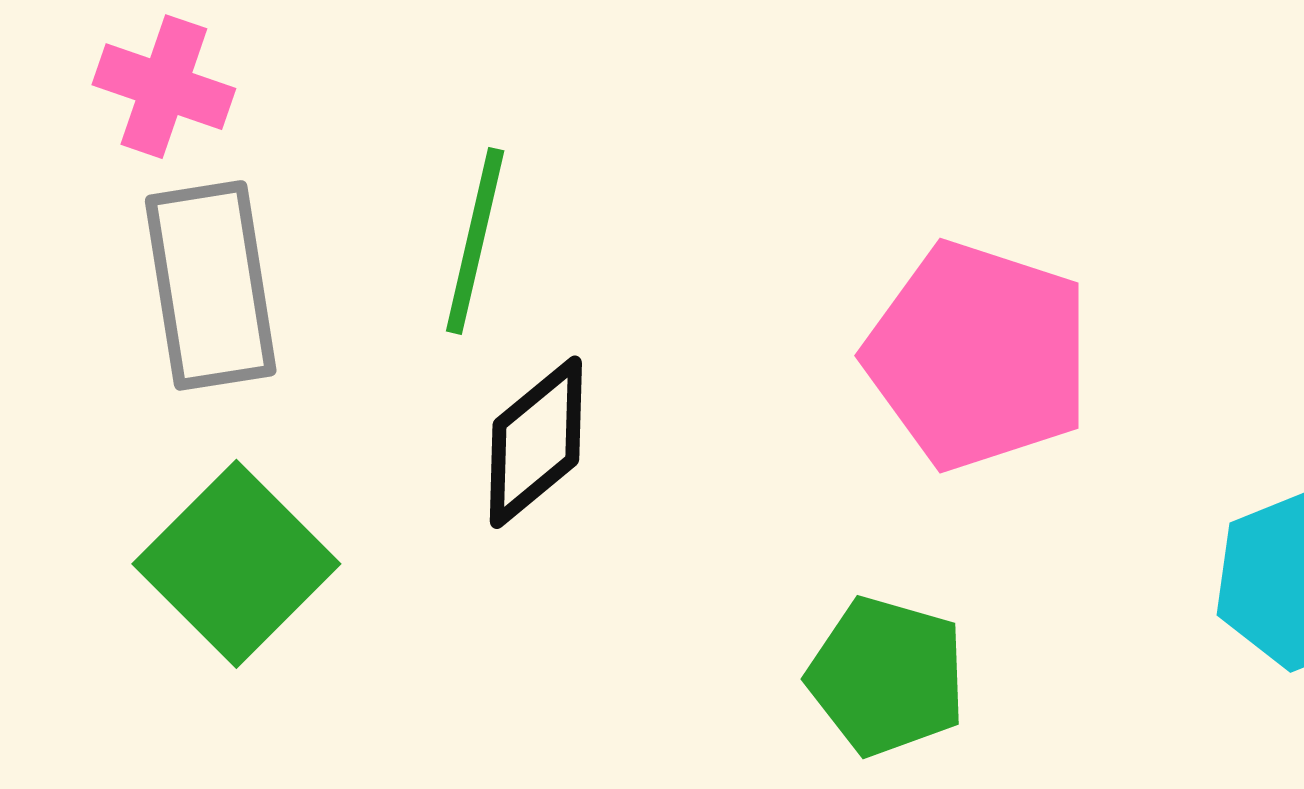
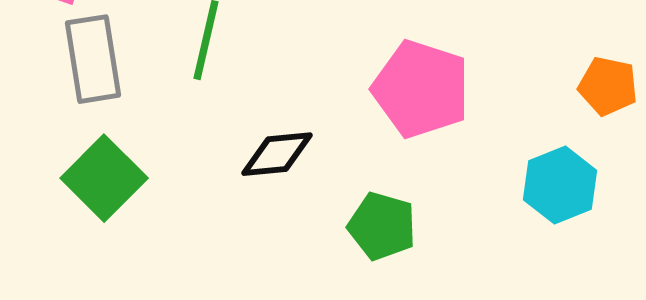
black diamond: (536, 442) -> (277, 154), moved, turned 34

